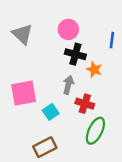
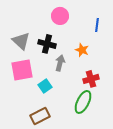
gray triangle: (22, 34) -> (21, 41), moved
black cross: (75, 54) -> (47, 44), moved
red cross: (85, 104) -> (91, 79), moved, turned -35

